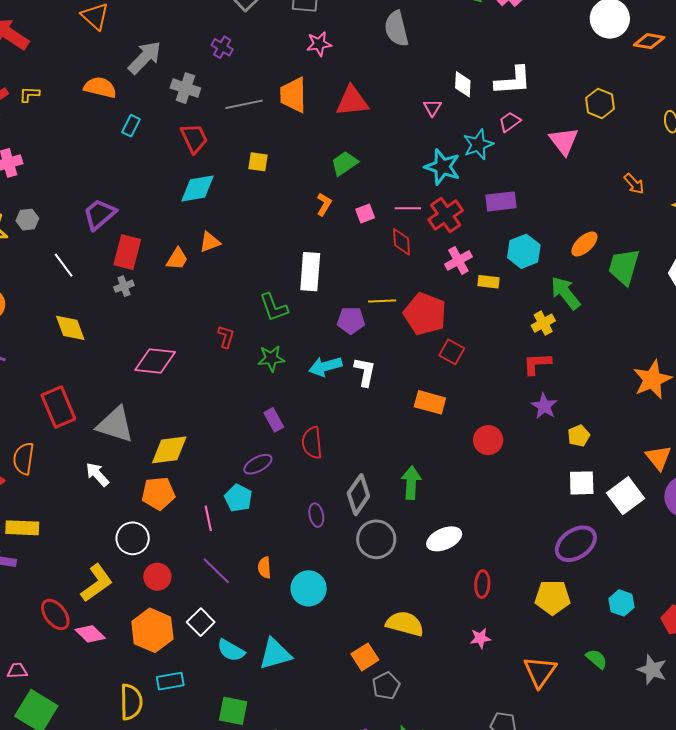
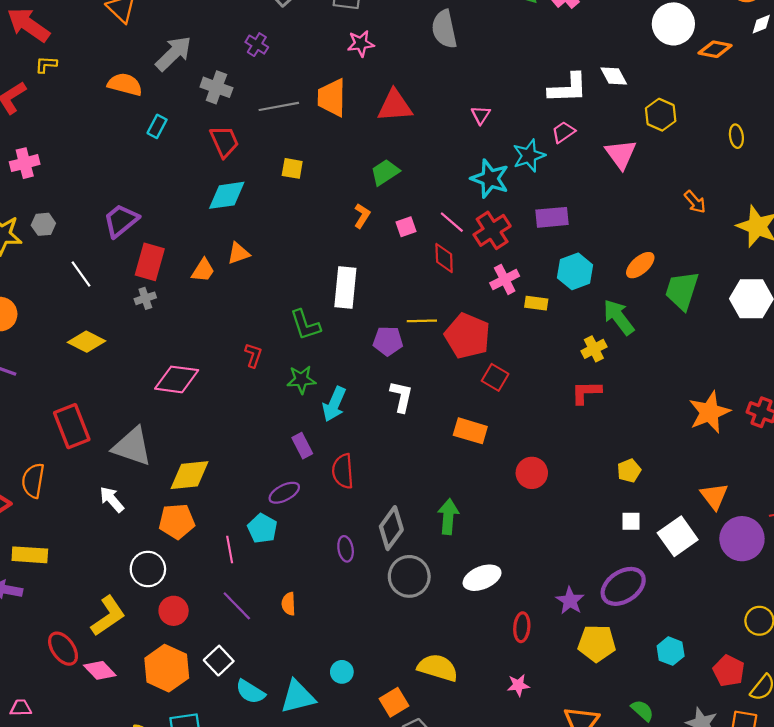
white diamond: (463, 84) -> (614, 76), moved, turned -32
yellow L-shape: (29, 94) -> (46, 64), moved
pink line: (408, 208) -> (452, 222), turned 40
yellow diamond: (70, 328) -> (87, 342), turned -44
cyan arrow: (325, 366) -> (334, 404), moved, turned -52
purple star: (544, 406) -> (570, 601), moved
white square: (582, 483) -> (631, 521), size x0.7
cyan circle: (309, 588) -> (342, 672), moved, size x0.6

